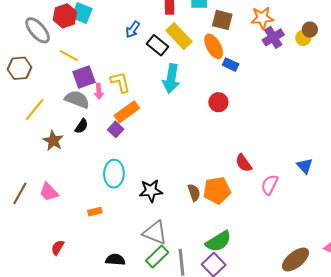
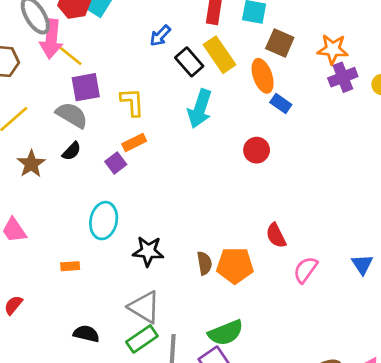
pink arrow: (99, 91) -> (51, 39), moved, size x1.8
orange rectangle: (127, 112) -> (134, 142), size x0.7
blue triangle: (305, 166) -> (362, 264), moved

